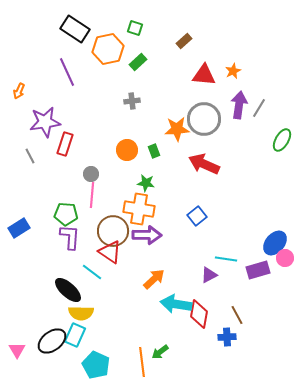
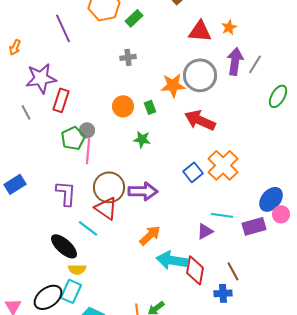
orange cross: (139, 209) -> (223, 165), moved, turned 36
green pentagon: (66, 214) -> (73, 138), moved, turned -30
yellow semicircle: (81, 313) -> (77, 269), size x0.7

